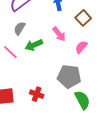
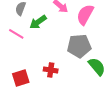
pink semicircle: (81, 47) -> (85, 15), size x1.5

